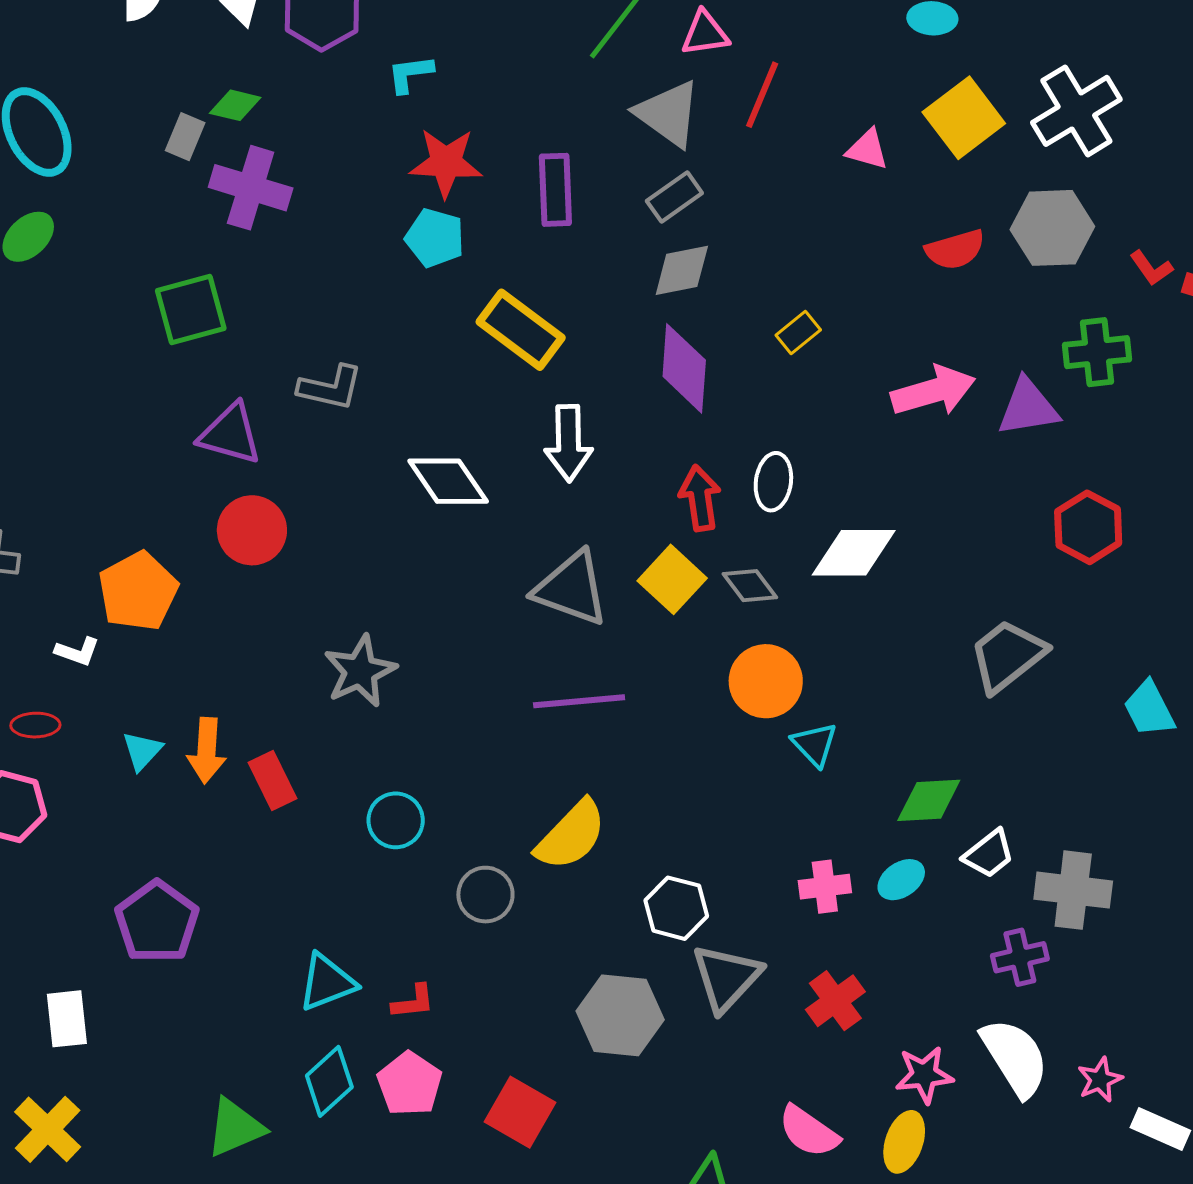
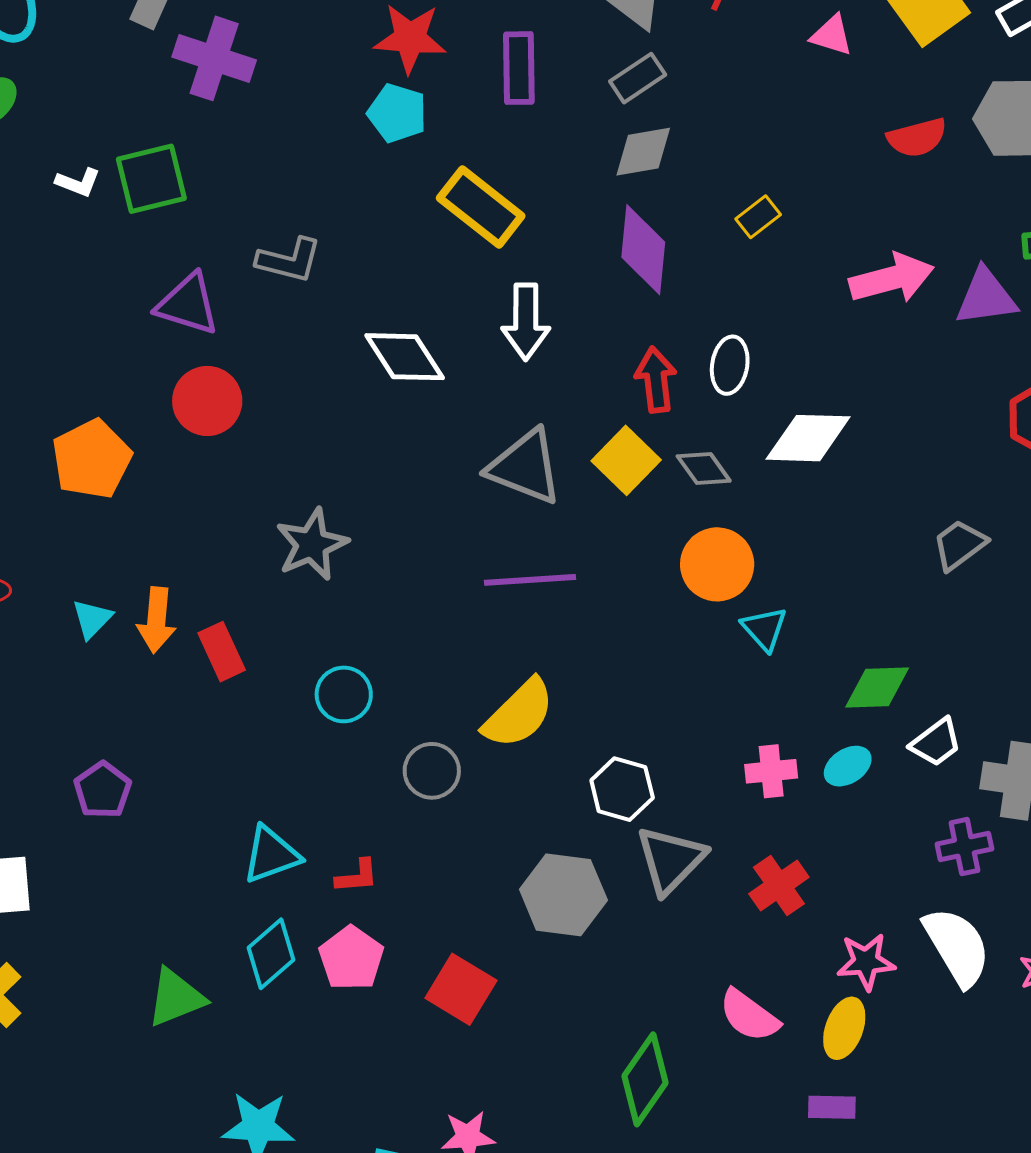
white L-shape: (77, 651) -> (78, 182), moved
gray trapezoid: (1007, 656) -> (959, 545), size x0.7
purple pentagon: (157, 922) -> (103, 790), size x0.7

